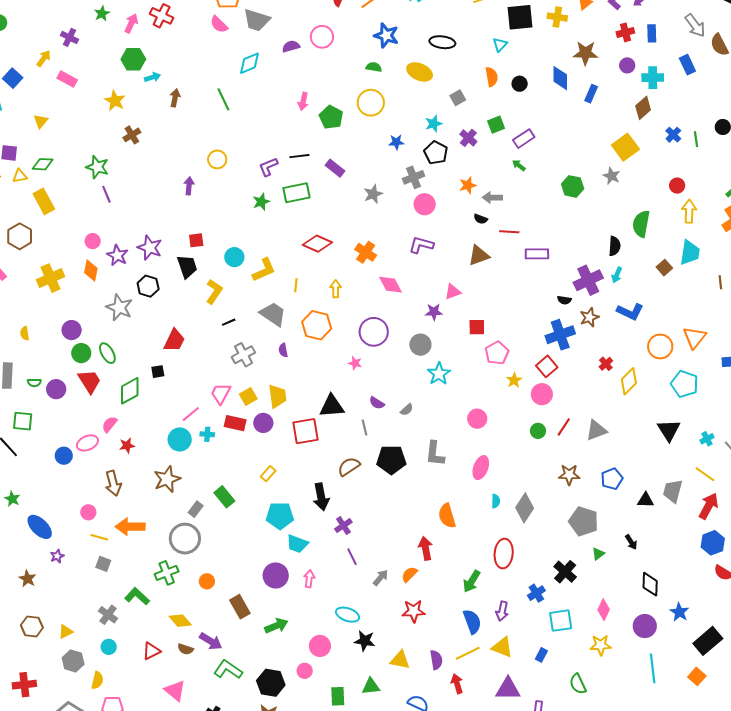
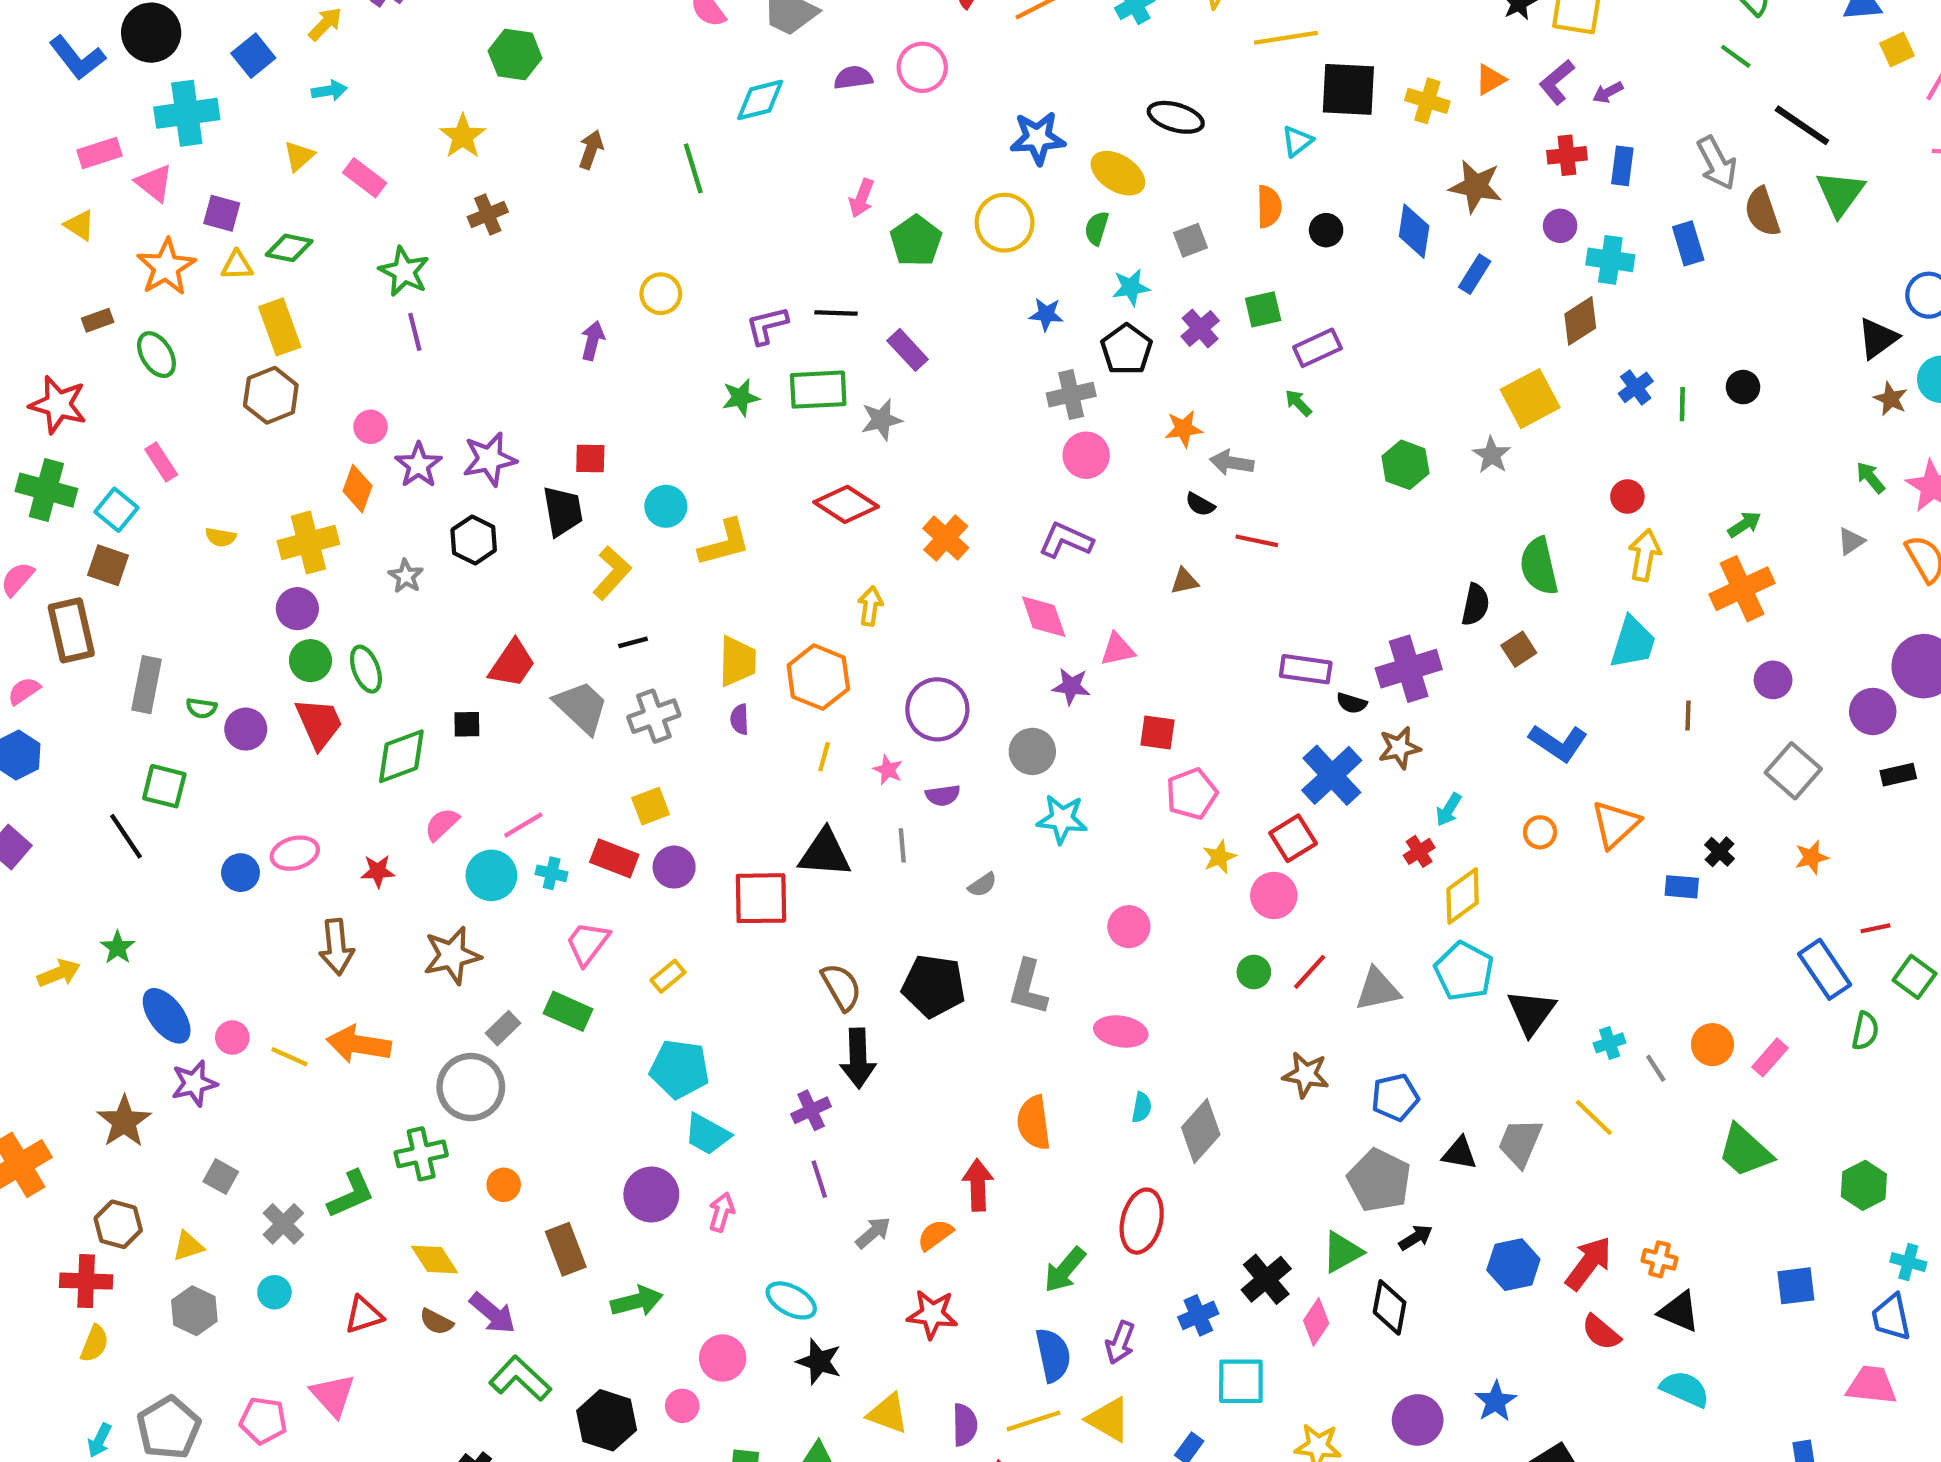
blue star: (386, 36) -> (1038, 138), moved, turned -30
green semicircle: (374, 67) -> (1097, 228), moved, turned -91
cyan arrow: (152, 77) -> (329, 91), moved
pink rectangle: (67, 79) -> (365, 178), moved
gray star: (373, 194) -> (881, 420), moved
green semicircle: (641, 224) -> (1539, 566), turned -32
brown hexagon: (20, 236) -> (271, 395), moved
purple star: (150, 248) -> (490, 459), turned 30
purple rectangle: (537, 254) -> (1306, 669), moved
brown triangle: (479, 255) -> (1184, 581), size x0.6
brown square: (664, 268) -> (1519, 649), moved
cyan arrow: (617, 275) -> (1449, 810), moved
yellow cross: (51, 278) -> (308, 543), moved
yellow line: (296, 285) -> (824, 757), moved
pink diamond: (390, 285) -> (1044, 617), moved
gray star: (119, 307) -> (406, 576), size x0.6
blue L-shape: (630, 312) -> (1558, 743), moved
gray trapezoid: (273, 314) -> (581, 707), moved
yellow semicircle: (25, 333) -> (221, 537), moved, turned -80
blue cross: (560, 335) -> (1332, 775), turned -32
orange circle: (660, 346) -> (1540, 832), size x0.6
cyan star: (439, 374) -> (1062, 819), turned 30
cyan pentagon: (685, 384) -> (1464, 971), moved
pink trapezoid: (221, 394) -> (588, 943), moved
yellow trapezoid: (277, 396) -> (737, 661), moved
purple semicircle: (377, 403) -> (943, 795), moved, turned -49
pink semicircle: (109, 424) -> (442, 824), moved
gray line: (364, 427) -> (902, 845), moved
brown semicircle: (349, 467) -> (841, 987), turned 85
pink ellipse: (481, 468) -> (1121, 1031), turned 70
green rectangle: (224, 497) -> (568, 1011), turned -35
black arrow: (321, 497) -> (858, 1058), moved
red arrow: (709, 506) -> (1589, 1263), moved
pink circle: (88, 512) -> (232, 1038), moved
gray pentagon: (584, 521) -> (1379, 1180), moved
black arrow: (631, 542) -> (1416, 1238), turned -98
blue hexagon: (713, 543) -> (1513, 1265), moved
green triangle: (598, 554) -> (1342, 1252), size x1.5
purple star: (57, 556) -> (194, 1083), size x1.5
gray square: (103, 564) -> (221, 1177), moved
brown star: (27, 579) -> (124, 1122), size x1.4
black diamond: (650, 584) -> (1390, 1307), moved
green L-shape: (137, 596) -> (351, 1194), turned 105
pink diamond: (604, 610) -> (1316, 1322), moved
yellow semicircle: (97, 680) -> (94, 1344), moved
red cross: (24, 685) -> (86, 1281), moved
pink triangle: (175, 691) -> (333, 1395), moved

